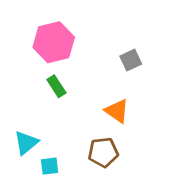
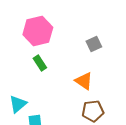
brown pentagon: (103, 152) -> (93, 111), moved

